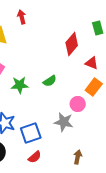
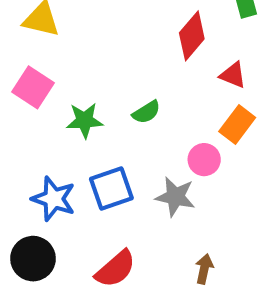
blue square: (31, 133) -> (111, 188), moved
red semicircle: (35, 157) -> (115, 269), size x1.5

